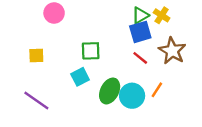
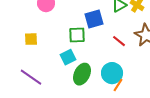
blue square: (140, 32) -> (94, 19), moved
orange line: (157, 90) -> (118, 85), moved
green ellipse: (110, 91) -> (82, 74), moved

